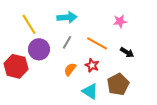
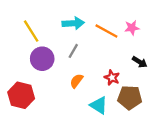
orange line: (97, 43) -> (106, 31), moved
red star: (92, 65) -> (112, 78), moved
red hexagon: (16, 66) -> (21, 95), moved
brown pentagon: (118, 84) -> (130, 97), turned 30

